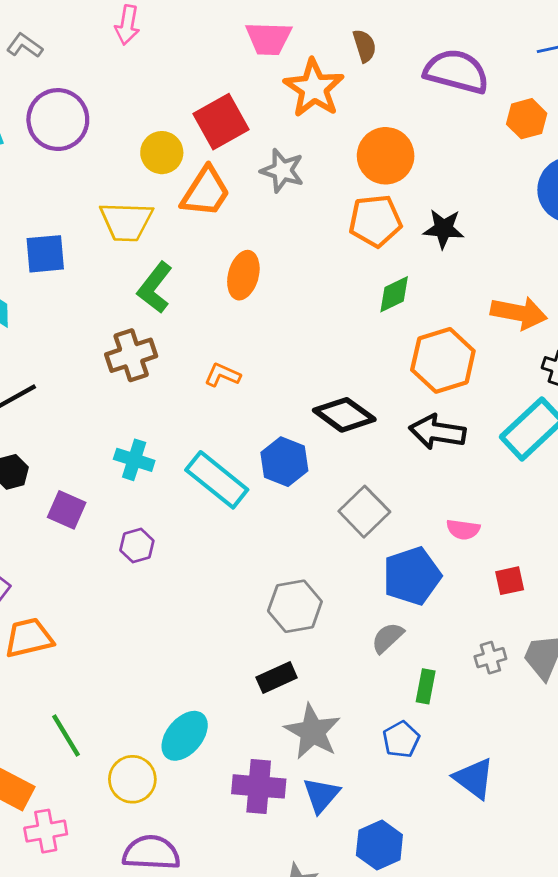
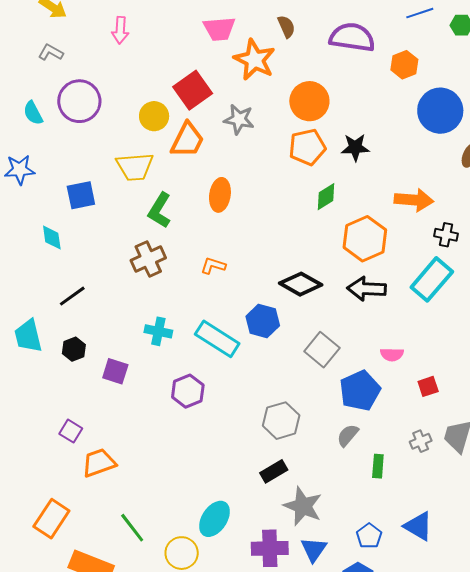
purple hexagon: (137, 546) -> (188, 391), moved, size x1.4
blue pentagon: (401, 739) -> (369, 536), moved

